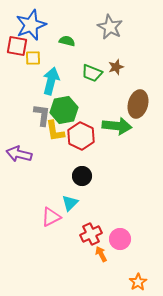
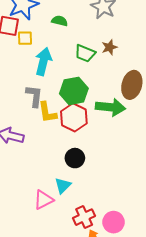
green hexagon: (64, 110) -> (74, 91), moved

